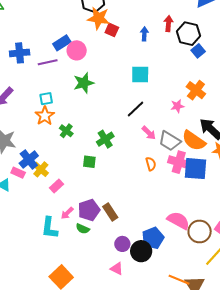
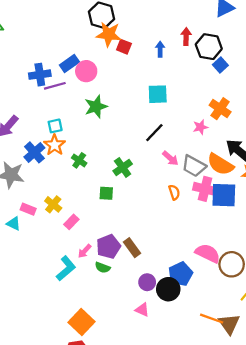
blue cross: (20, 53) -> (40, 75), moved
blue cross: (29, 160) -> (34, 152), moved
cyan L-shape: (49, 228) -> (66, 268), turned -135

